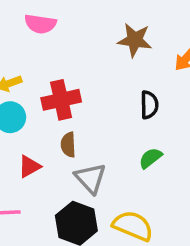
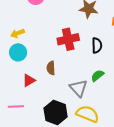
red cross: (61, 100) -> (68, 39), moved
gray triangle: (90, 178) -> (78, 88), moved

